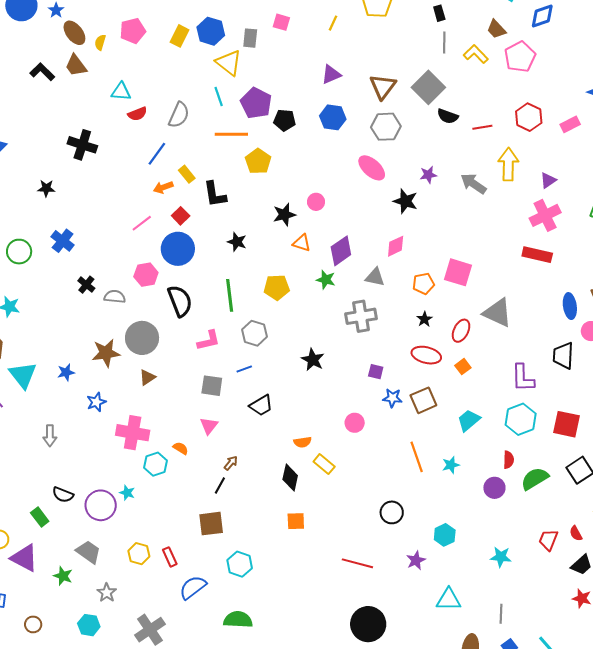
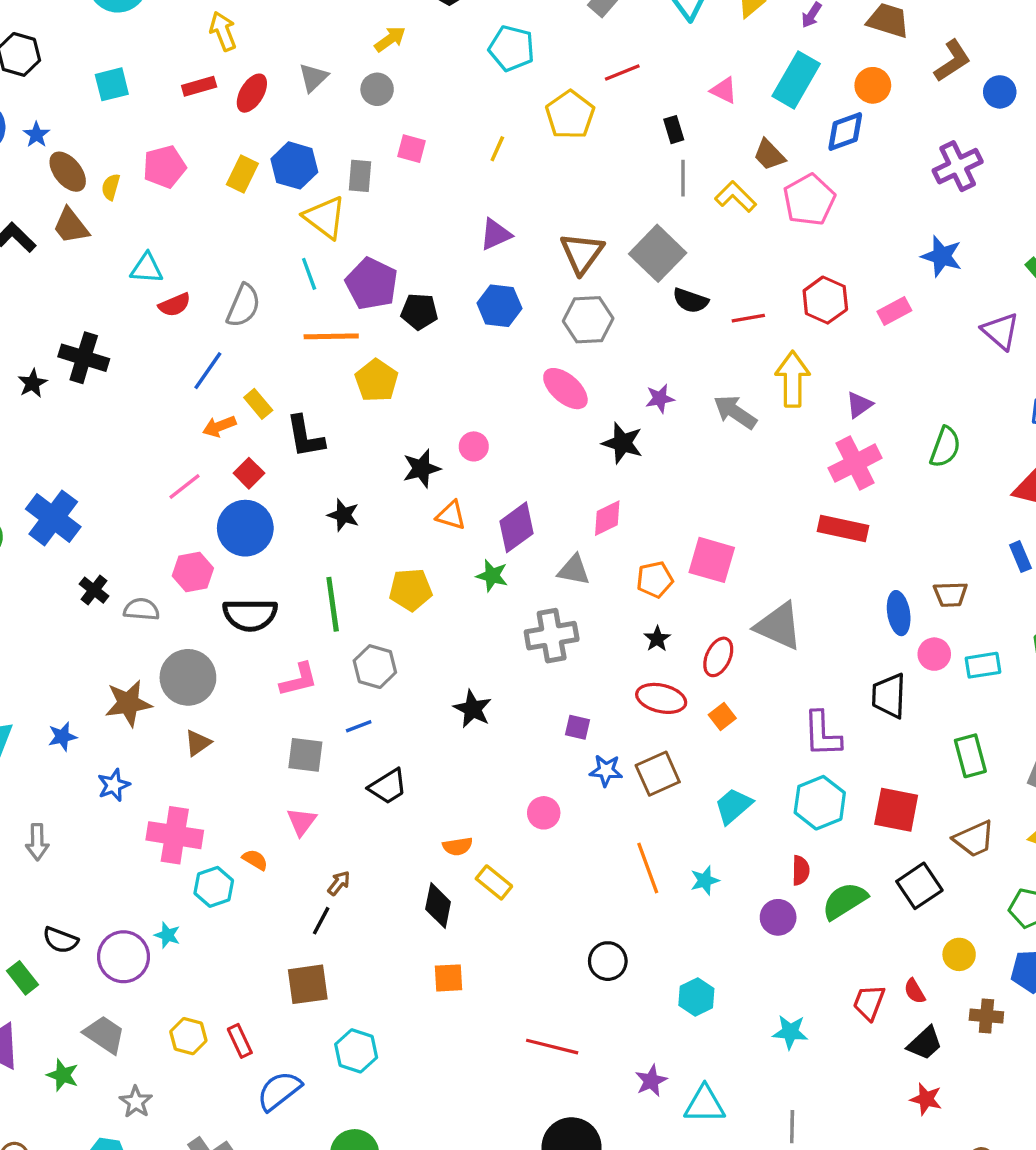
black star: (46, 188) -> (32, 383), moved, turned -30
blue cross: (63, 241) -> (53, 518), size x1.4
black semicircle: (180, 301) -> (250, 615), turned 112
purple star: (416, 560) -> (651, 1081), moved

